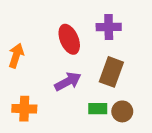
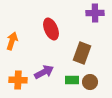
purple cross: (109, 27) -> (95, 13), moved
purple arrow: (68, 81) -> (44, 72), moved

